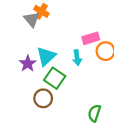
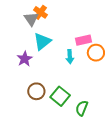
cyan triangle: (46, 56) -> (42, 41), moved
green square: (55, 78) -> (60, 96), moved

